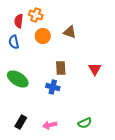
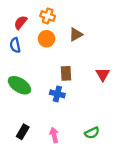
orange cross: (36, 15) -> (48, 16), moved
red semicircle: (19, 21) -> (21, 22), turned 32
brown triangle: (70, 32) -> (76, 34), turned -48
pink arrow: (50, 125) -> (54, 135), turned 88

